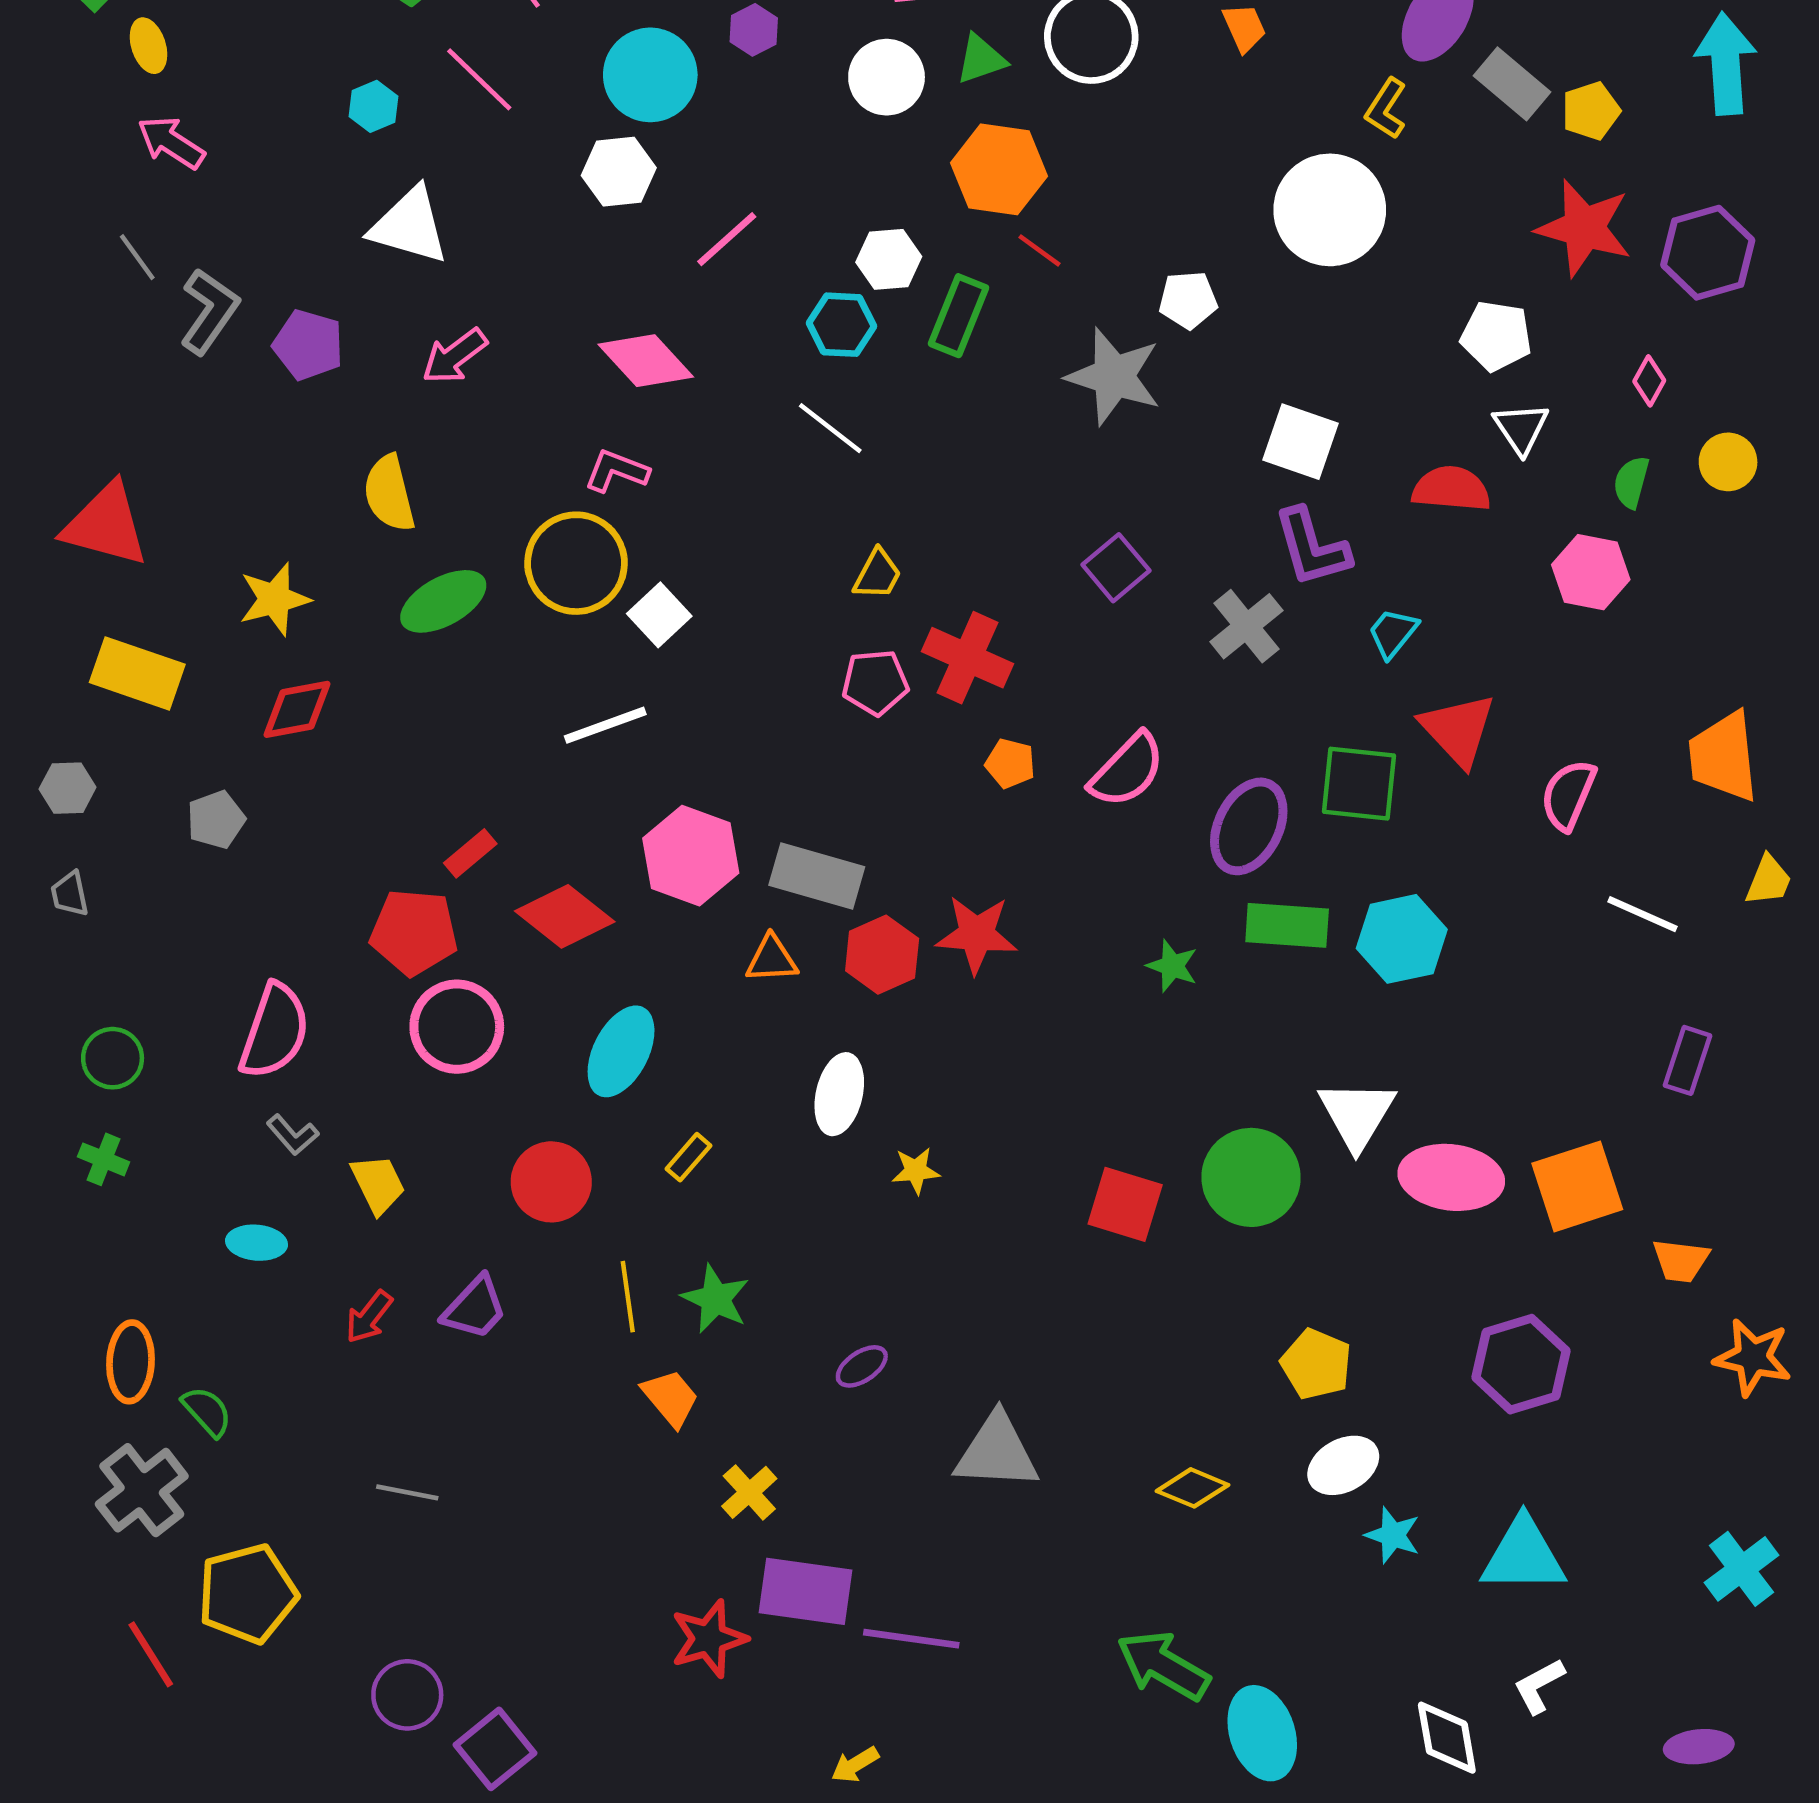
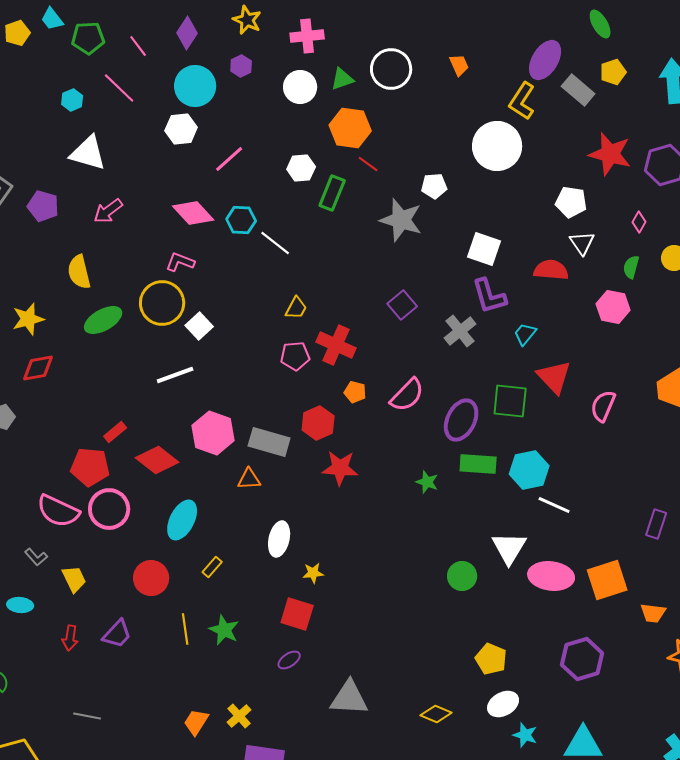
yellow L-shape: (1386, 109) -> (522, 101), size x1.4
yellow pentagon: (1591, 111) -> (613, 72), moved
cyan hexagon: (842, 325) -> (241, 220), moved
white line: (1643, 914) -> (554, 505), moved
red hexagon: (882, 955) -> (318, 423), moved
pink semicircle: (275, 1031) -> (58, 511), moved, turned 96
green circle: (1251, 1177) -> (462, 576), size x0.7
red square: (1125, 1204) -> (297, 614), moved
red arrow: (369, 1317) -> (70, 638), turned -30
orange trapezoid: (671, 1398) -> (196, 722), moved, turned -108

